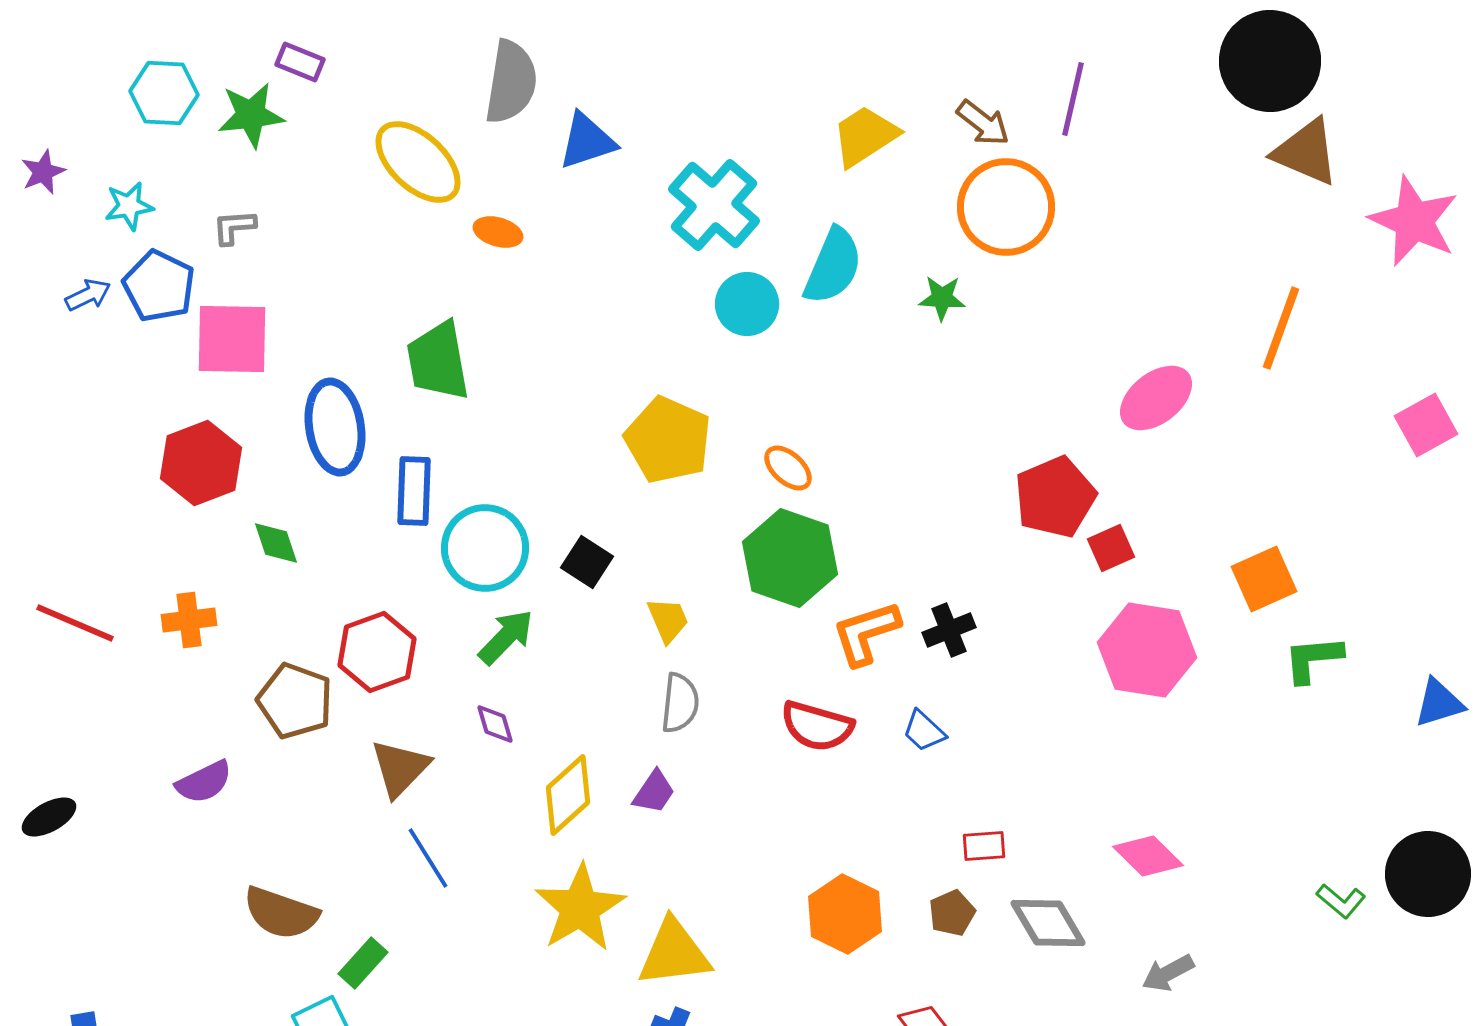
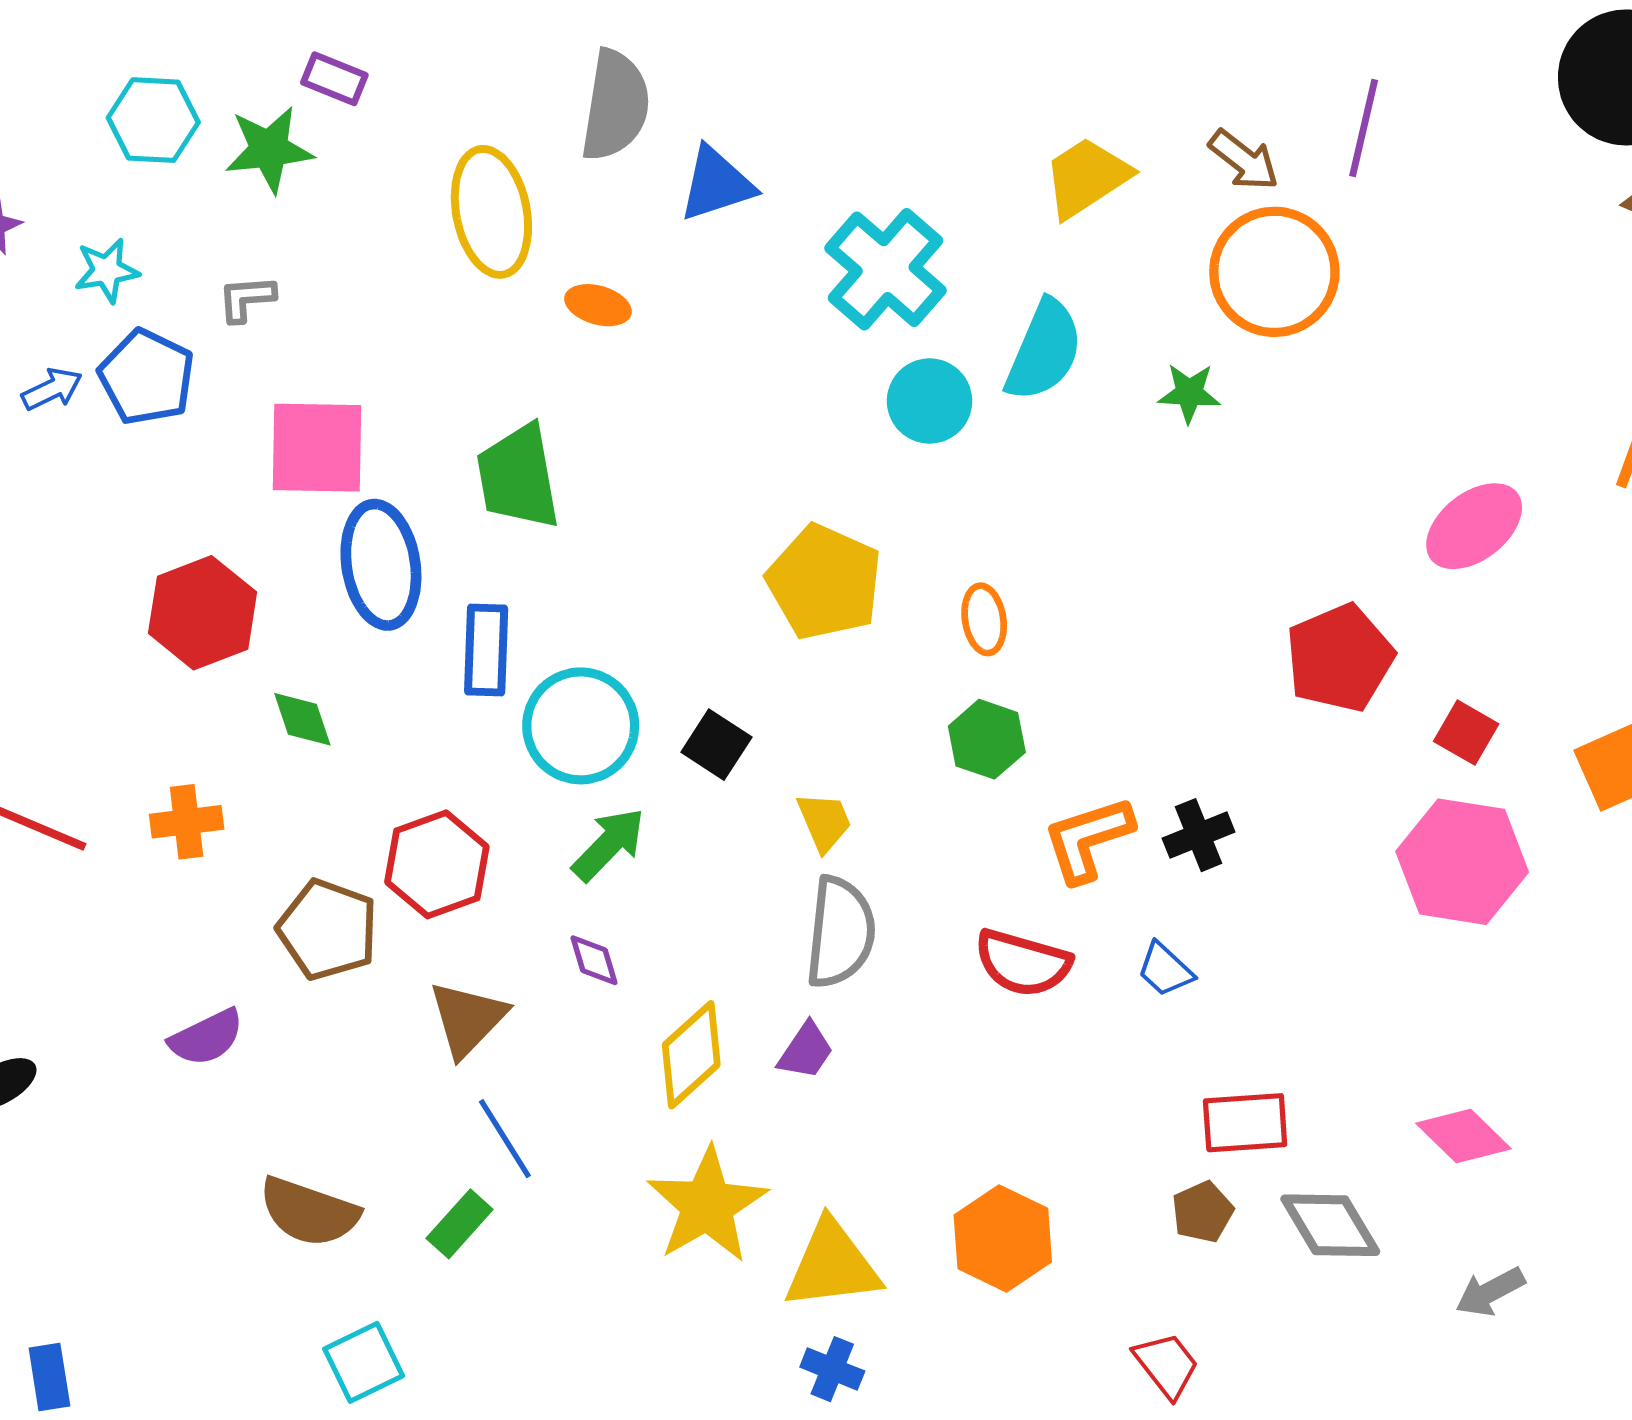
yellow ellipse: (418, 162) -> (491, 212), turned 36
pink square: (232, 339) -> (317, 448), moved
orange ellipse: (788, 468) -> (984, 619), turned 39
red square: (1111, 548) -> (1466, 733), moved, turned -36
green hexagon: (790, 558) -> (987, 739), size x0.6
gray semicircle: (680, 703) -> (840, 932), size x1.4
red rectangle: (984, 846) -> (1245, 1123), size x1.5
orange hexagon: (845, 914) -> (1003, 1239), moved
green rectangle: (363, 963) -> (460, 1224), moved

